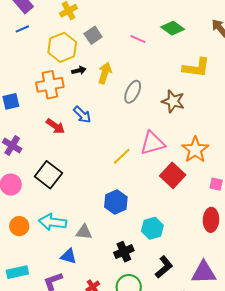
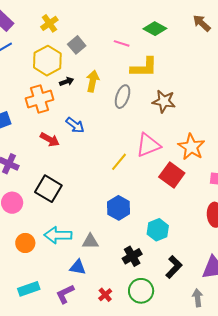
yellow L-shape: (196, 68) -> (144, 67), moved

